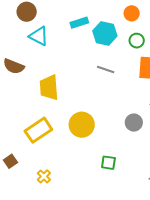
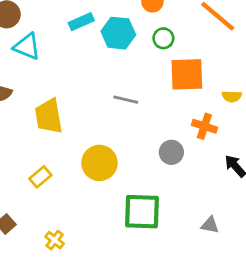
gray line: (106, 69) -> (126, 100), moved
yellow rectangle: (38, 130) -> (40, 177), size x0.6
green square: (108, 163) -> (142, 212), size x1.8

